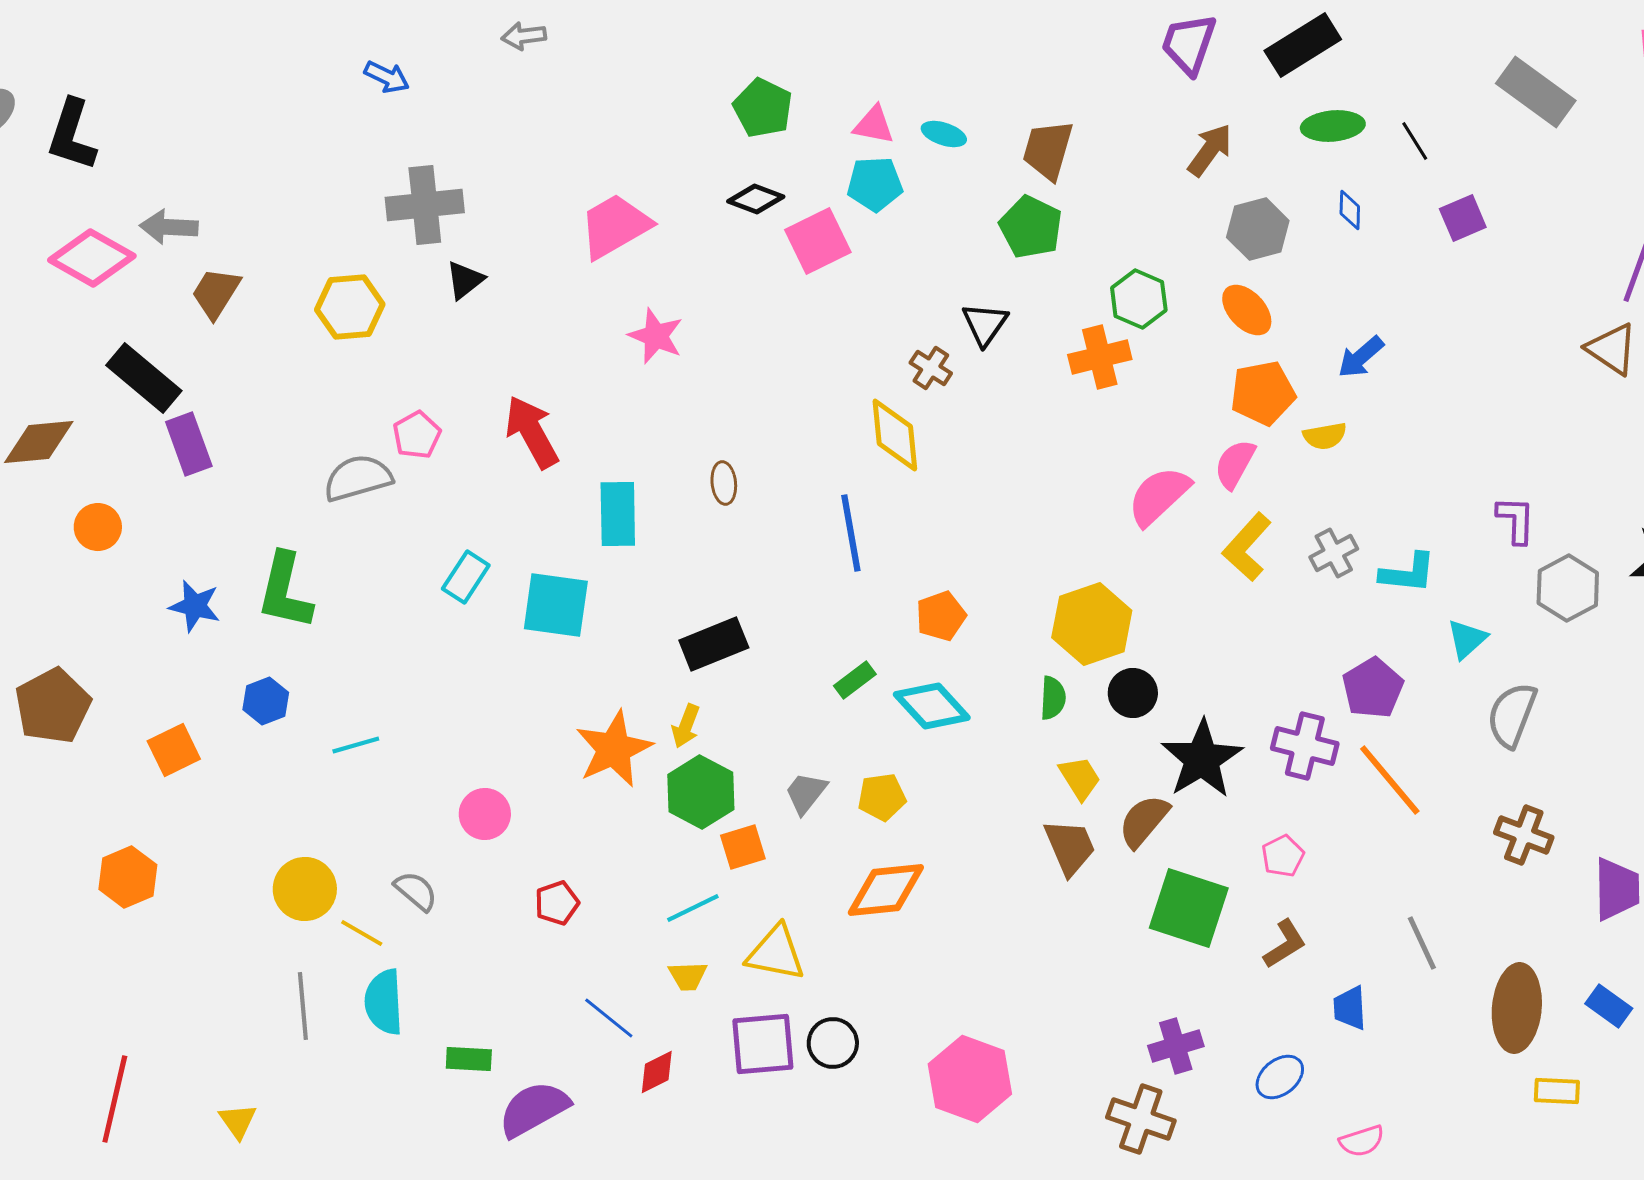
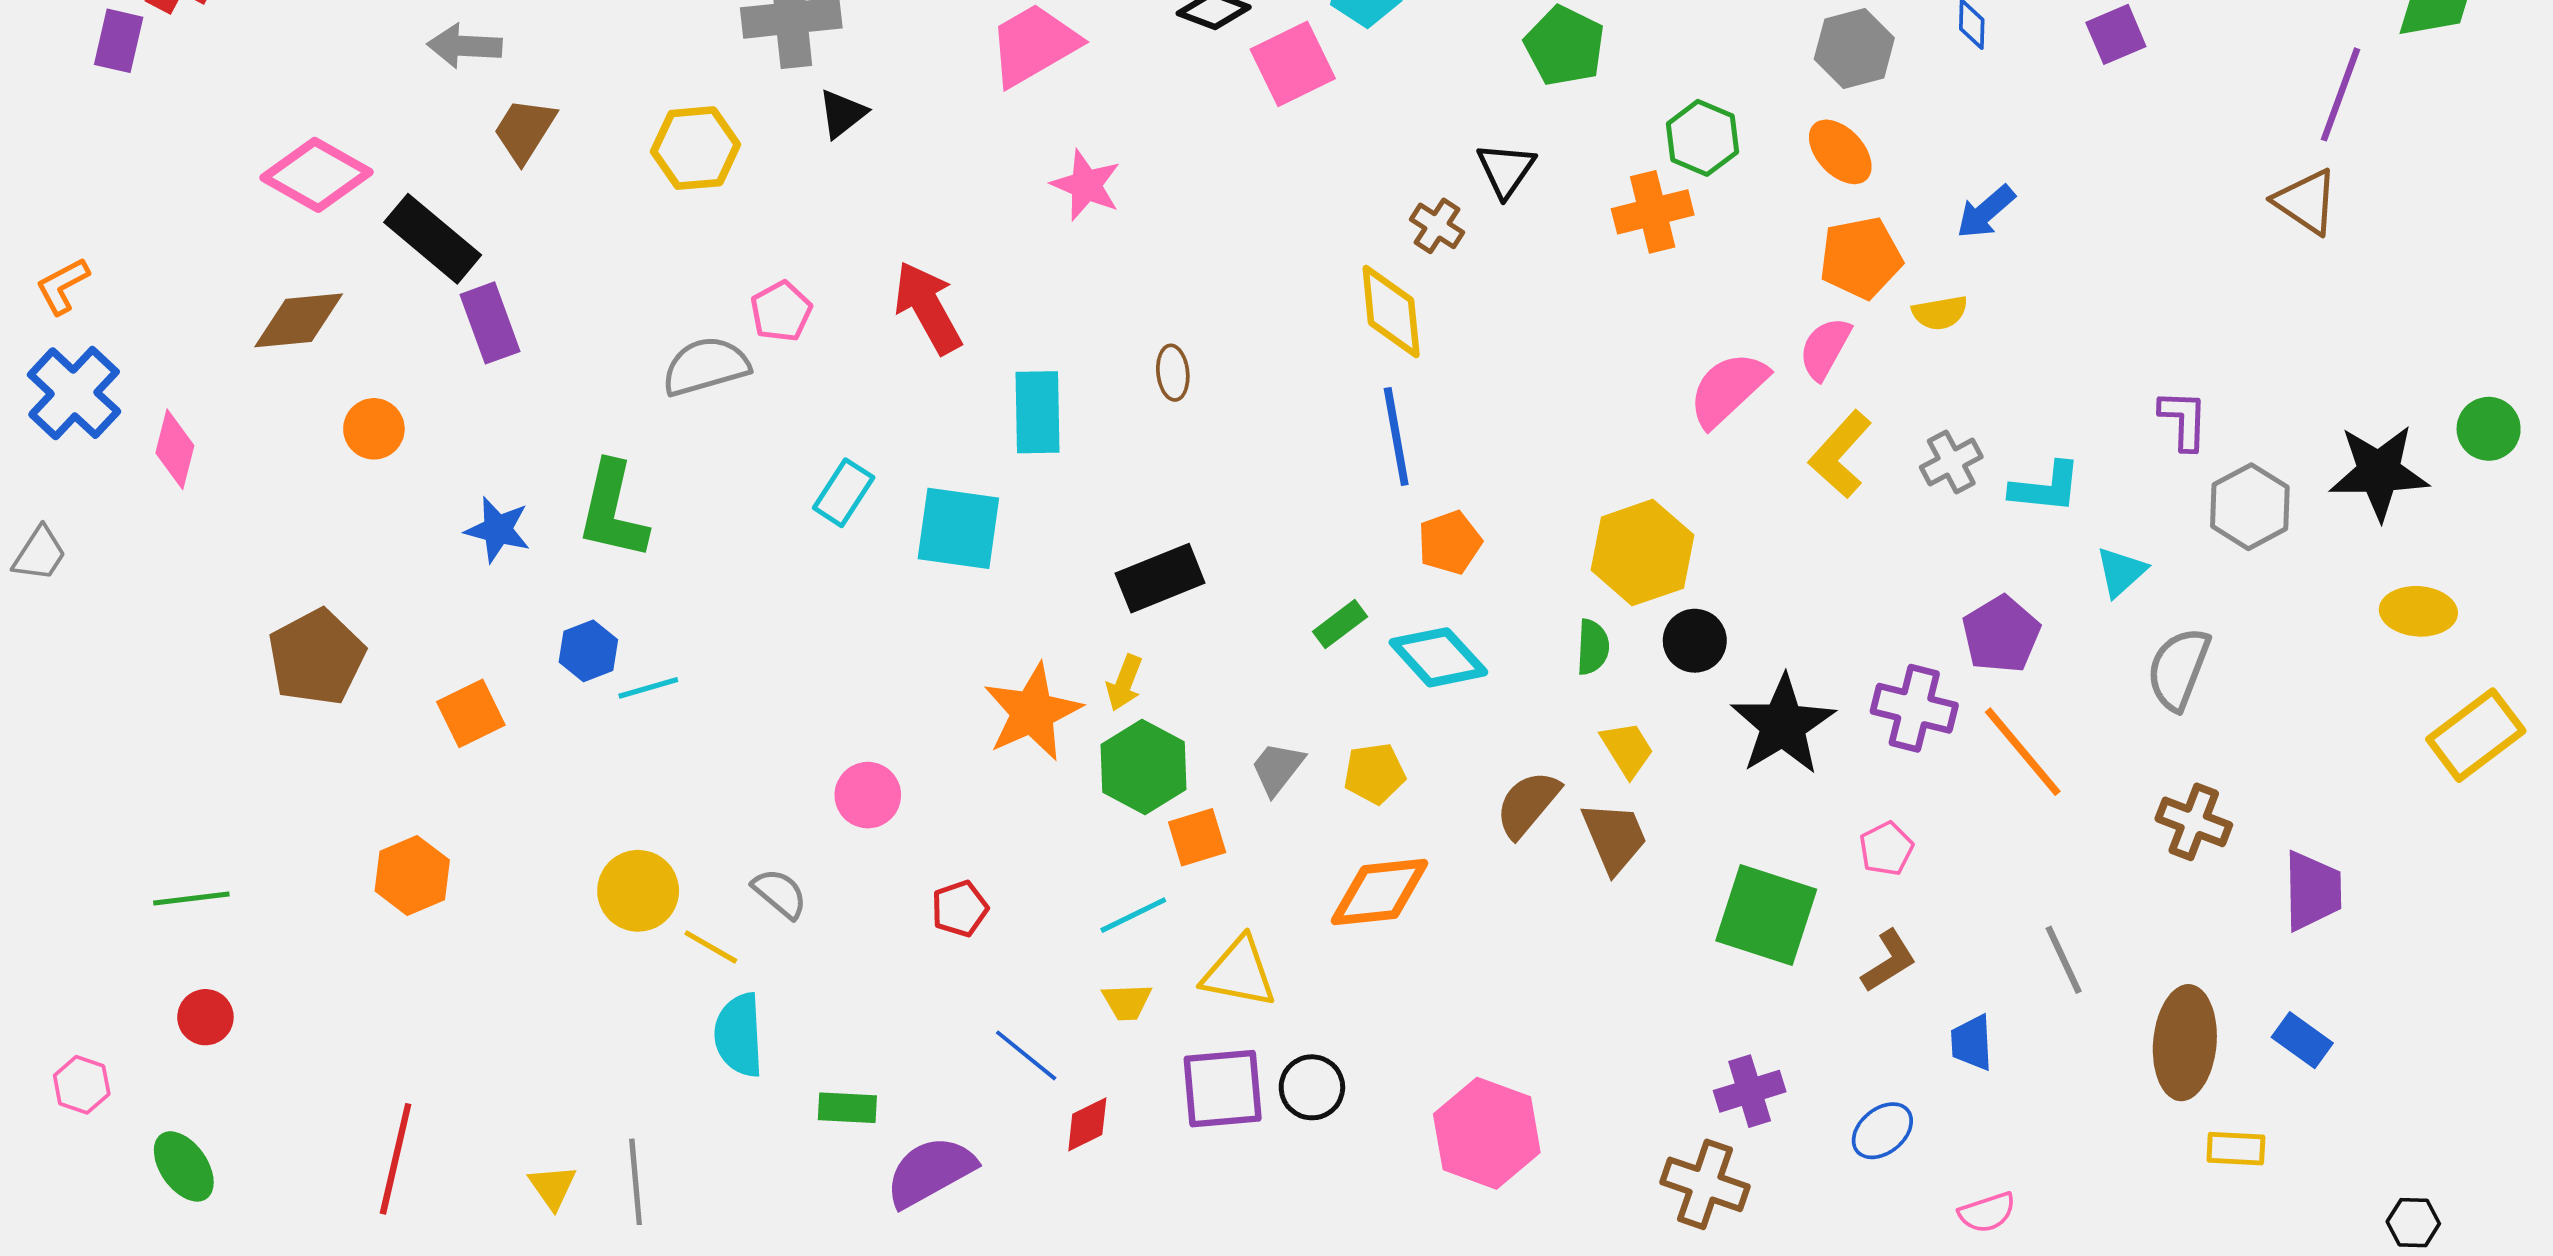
pink diamond: (92, 258) -> (316, 175), moved
blue line: (851, 533) -> (1396, 436), moved
cyan line: (356, 745) -> (648, 688), moved
brown semicircle: (1144, 821) -> (1528, 804), moved
gray line: (303, 1006) -> (636, 1182), moved

